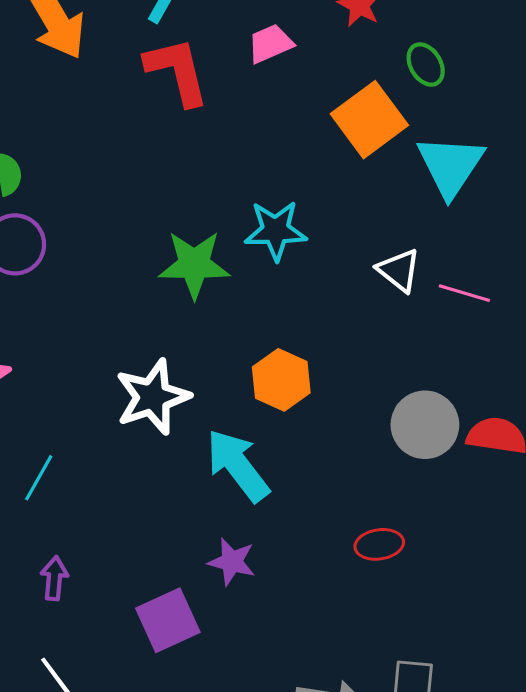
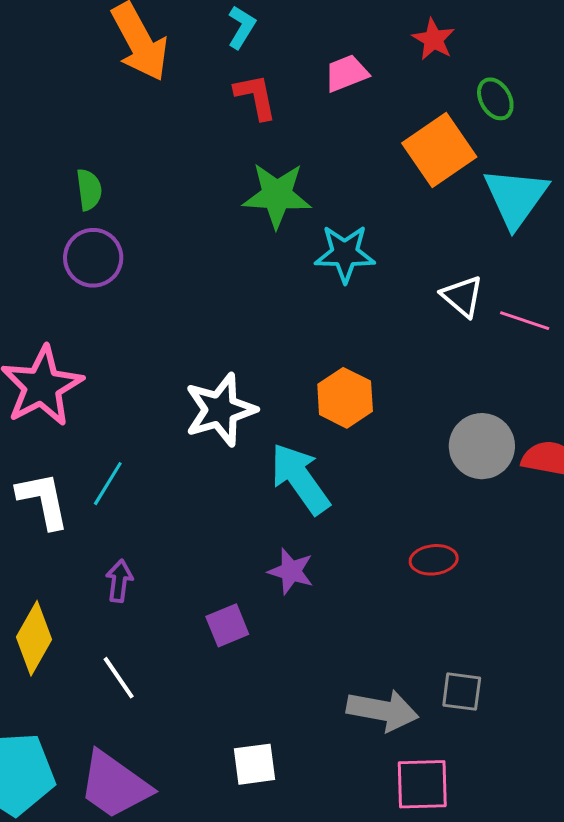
red L-shape: (177, 71) -> (256, 97), size x0.7
green star: (194, 264) -> (277, 195), moved
purple square: (168, 620) -> (227, 625), size x0.7

